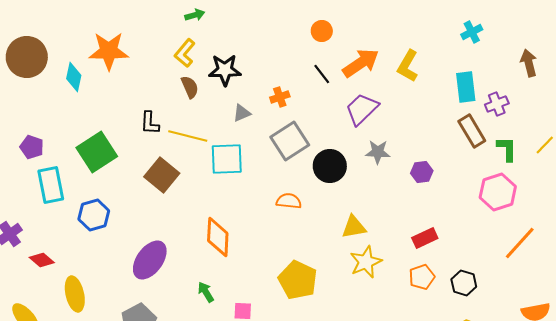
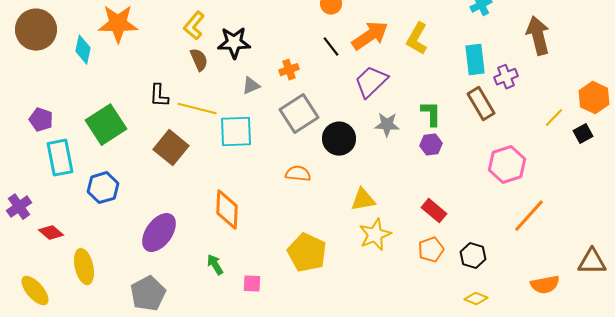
brown arrow: (529, 63) -> (538, 36), size x1.4
green L-shape: (507, 149) -> (431, 114), moved
red rectangle: (425, 238) -> (434, 211), turned 65

